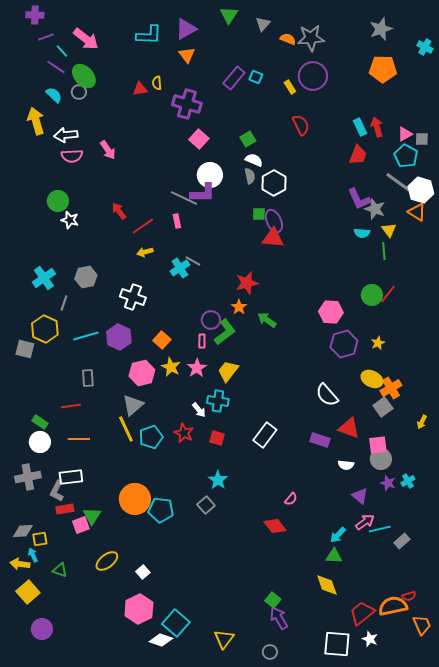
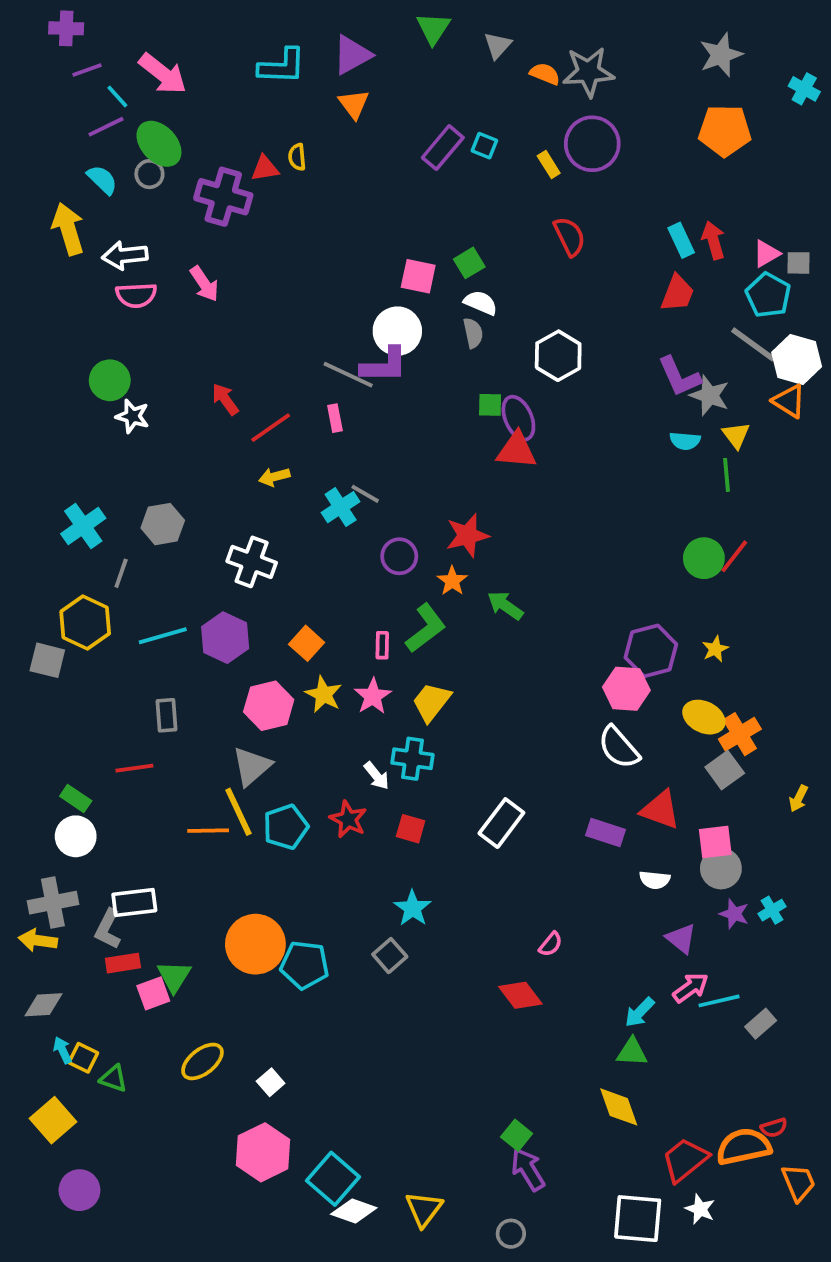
purple line: (56, 67) -> (106, 127), turned -60
purple cross: (187, 104) -> (223, 197), moved
pink square: (199, 139) -> (418, 276), moved, turned -30
white hexagon: (274, 183) -> (558, 356), moved
pink hexagon: (331, 312) -> (626, 689), moved
purple circle: (211, 320) -> (399, 556), moved
orange line: (79, 439) -> (208, 831), moved
yellow square: (40, 539) -> (83, 1058), moved, turned 35
yellow arrow: (20, 564) -> (38, 940), moved
white diamond: (161, 640) -> (354, 1211), moved

